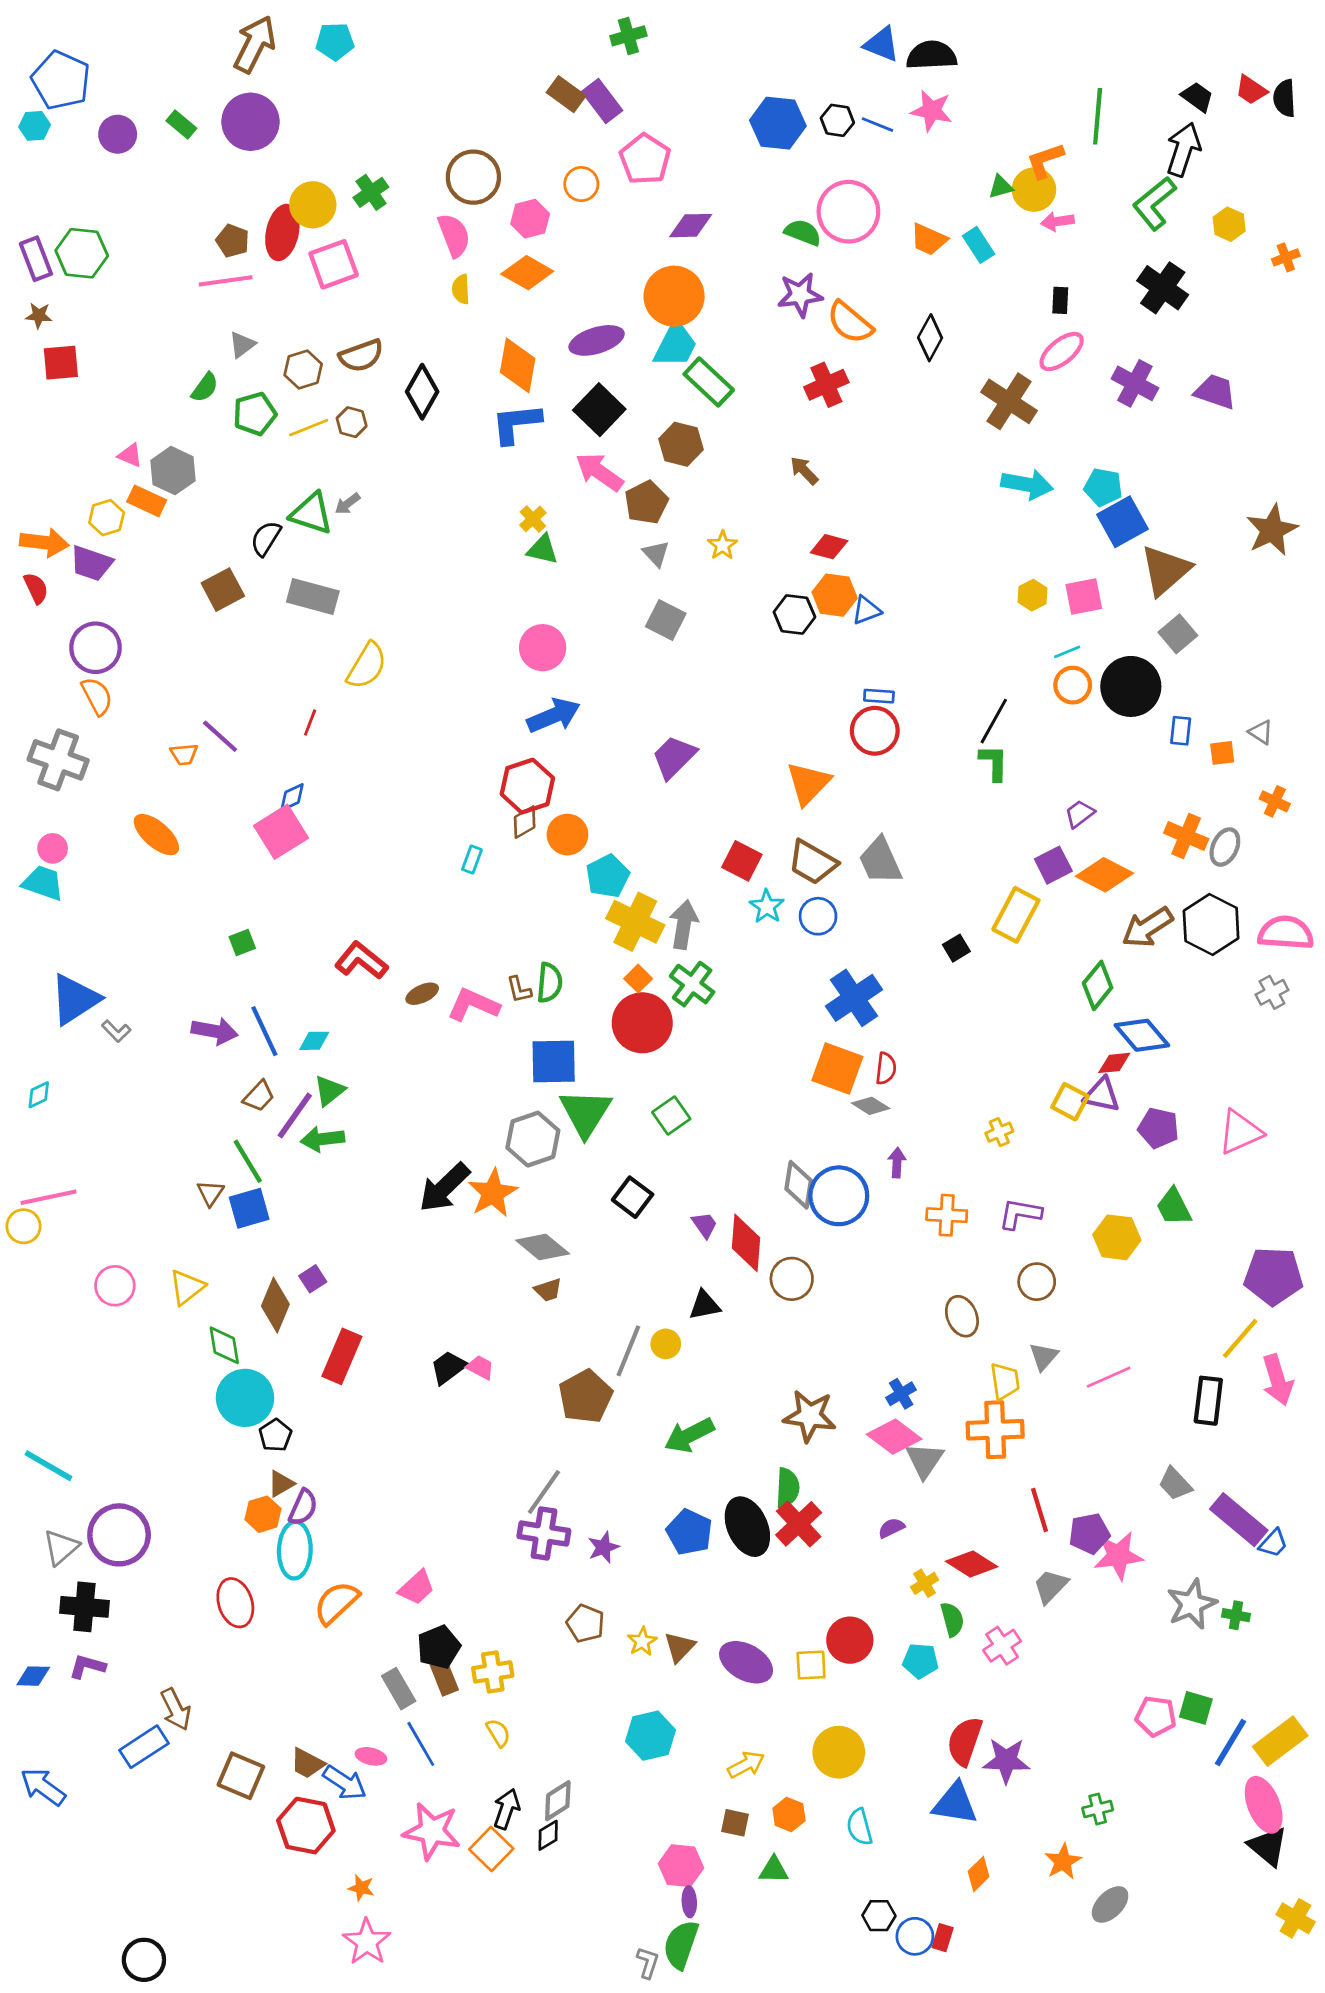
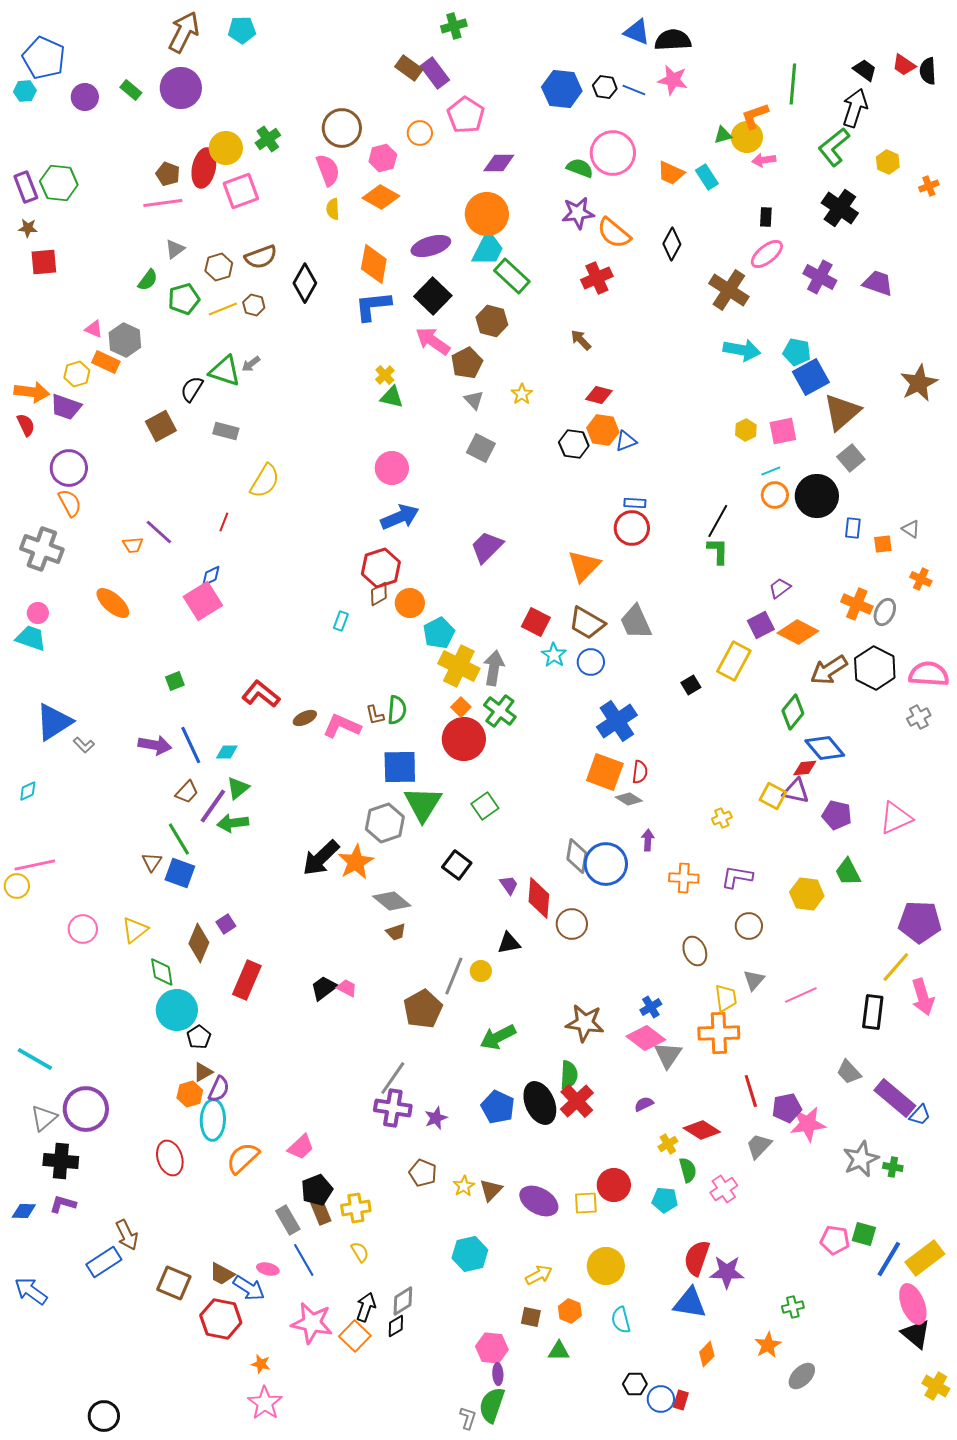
gray rectangle: (313, 596) -> (226, 431), size x0.7
blue square: (249, 1208) -> (180, 873), turned 36

